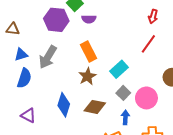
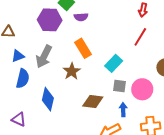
brown star: (87, 76) -> (72, 71), moved
gray square: (123, 93) -> (119, 86), turned -32
blue diamond: (64, 105) -> (48, 99), moved
purple triangle: (28, 115) -> (19, 119), moved

